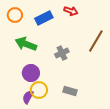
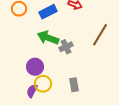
green arrow: (26, 44) -> (48, 38), moved
gray rectangle: (70, 91) -> (74, 85), turned 64

